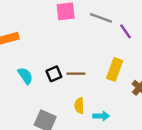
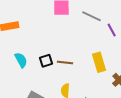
yellow rectangle: (115, 70) -> (99, 62), turned -42

